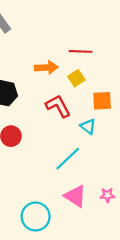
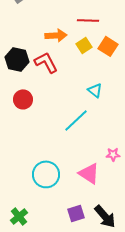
orange square: (102, 101) -> (108, 46), moved, turned 36
red L-shape: (58, 106) -> (46, 62), moved
pink triangle: (75, 196) -> (89, 173), moved

